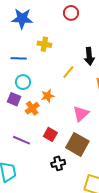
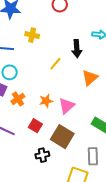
orange star: (48, 96) -> (46, 101), moved

